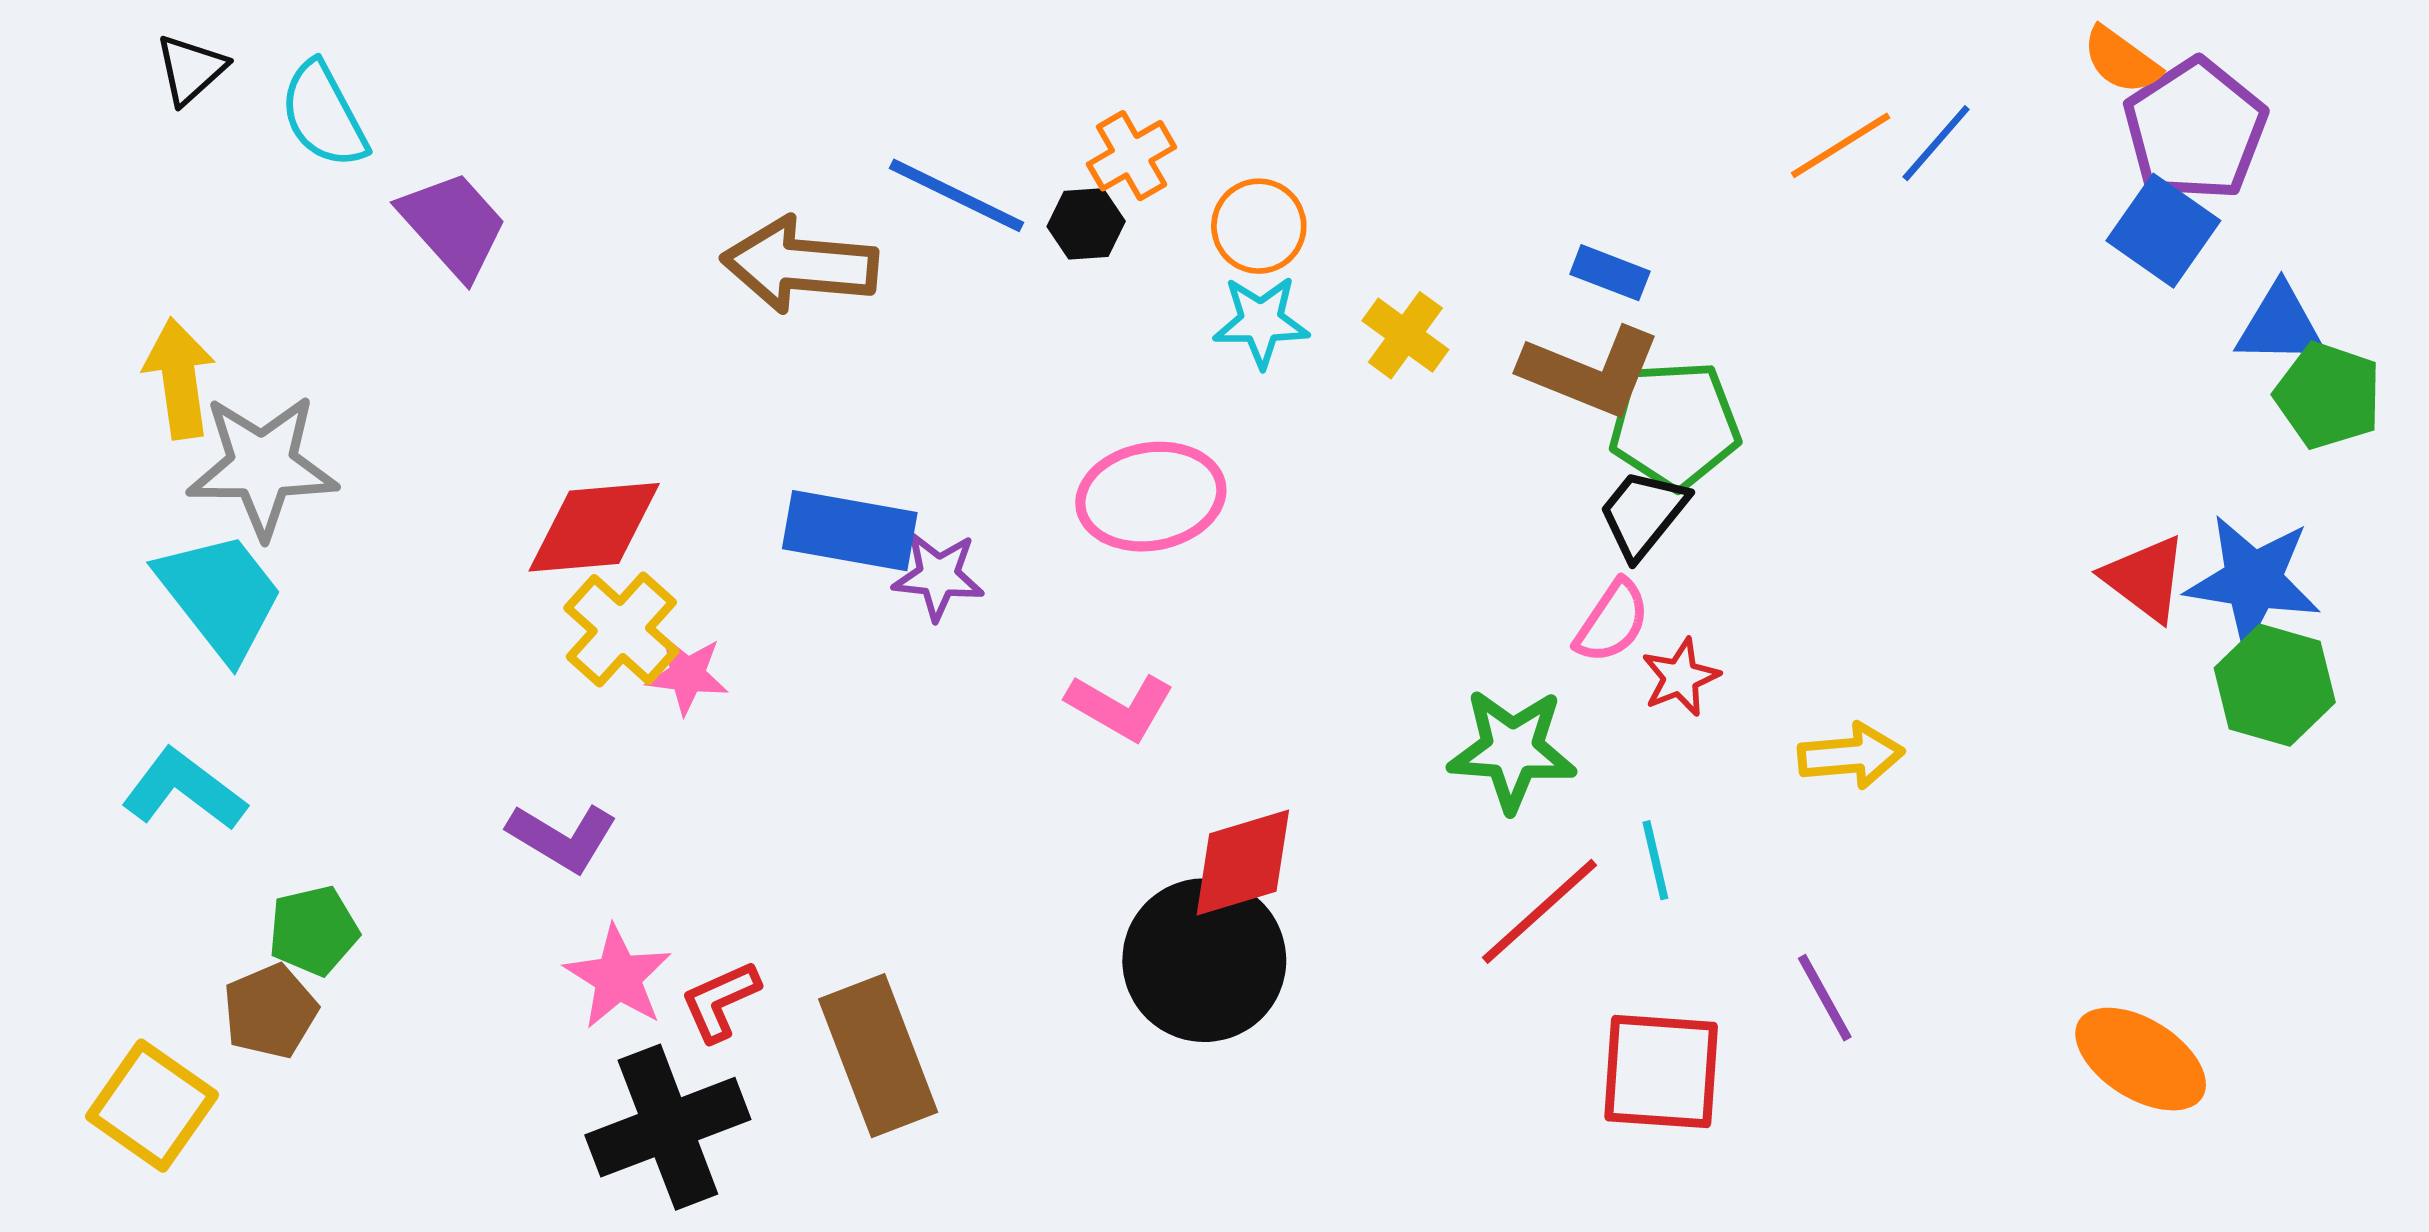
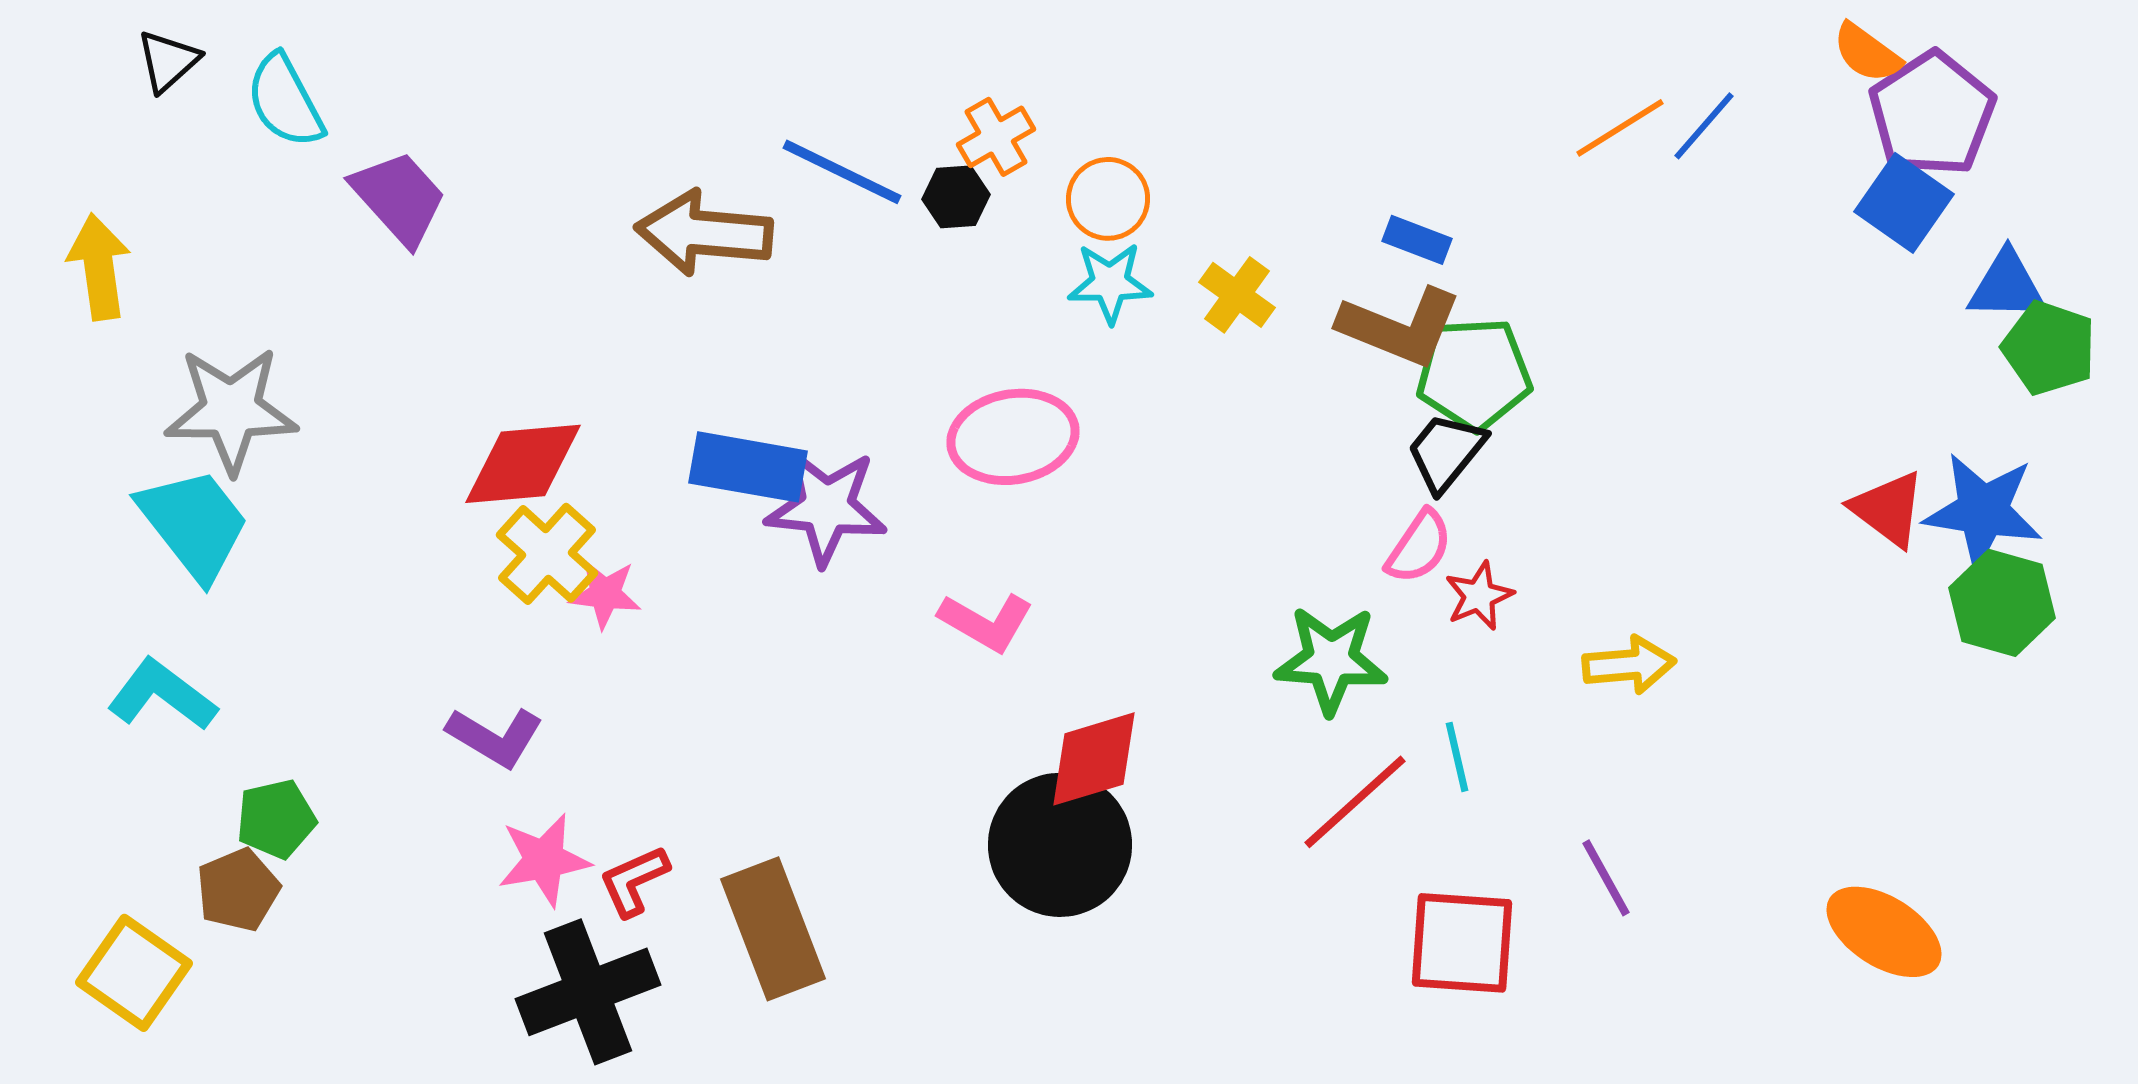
yellow arrow: (179, 378) -> (99, 267), moved
purple star: (938, 576) -> (826, 507), size x1.5
pink star: (618, 977) -> (544, 860), turned 30

